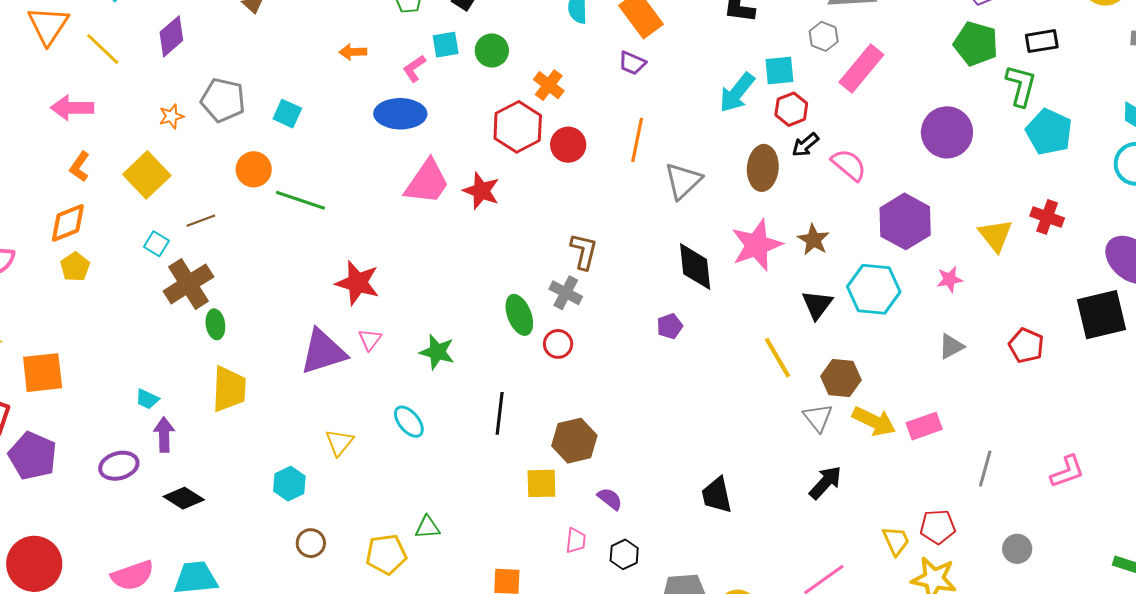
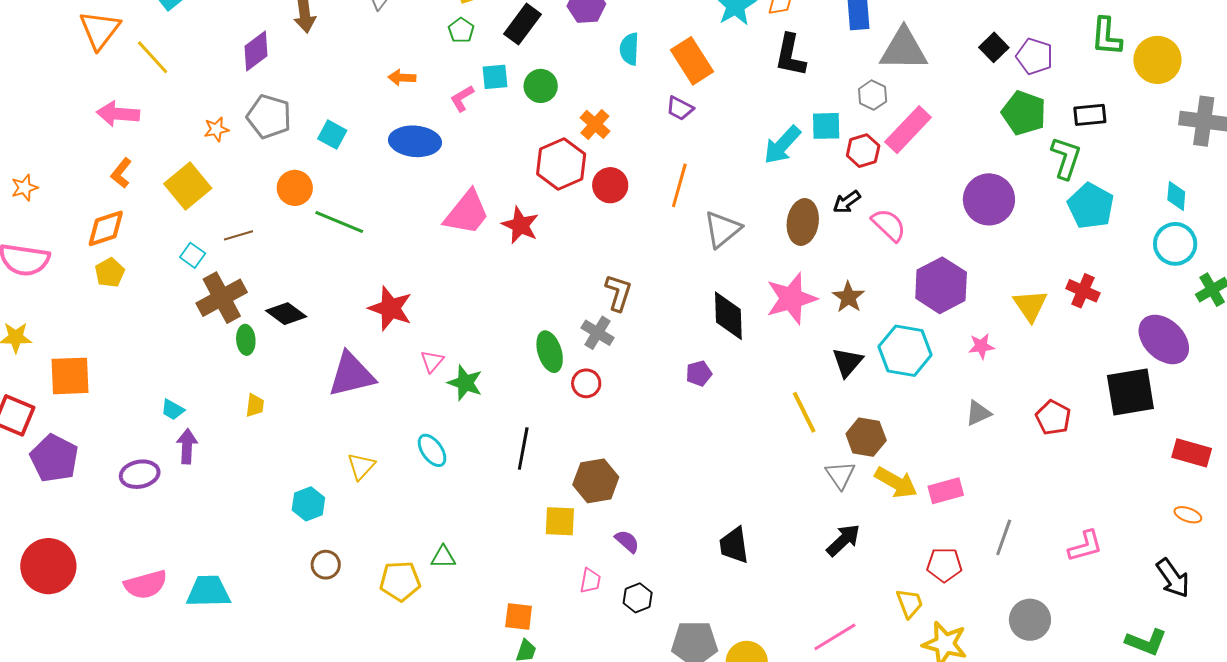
purple diamond: (171, 36) -> (256, 51), moved
red hexagon: (791, 109) -> (863, 151), moved
blue ellipse: (400, 114) -> (415, 141), moved
pink triangle: (370, 340) -> (432, 361), moved
yellow trapezoid: (229, 389) -> (255, 405), size x0.5
black diamond: (184, 498) -> (286, 314), moved
red pentagon: (938, 527) -> (944, 565), moved
gray circle: (1017, 549) -> (1030, 620), size x1.4

